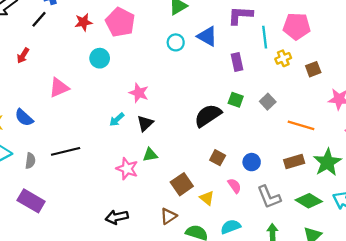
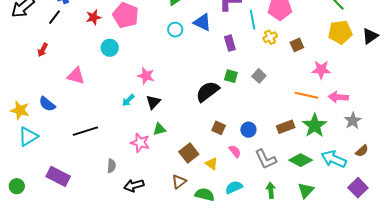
pink triangle: (59, 88) -> (76, 76), turned 42
orange line: (301, 125) -> (306, 95), moved
gray semicircle: (30, 161) -> (111, 166), moved

